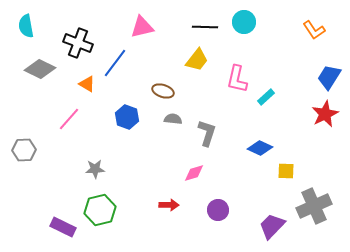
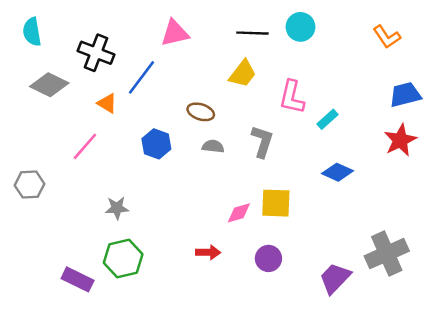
blue trapezoid: (329, 77) -> (405, 95), turned 44
gray L-shape: (207, 133) -> (262, 141), moved
blue diamond: (260, 148) -> (337, 172), moved
yellow square: (286, 171) -> (276, 203), moved, size x1.5

